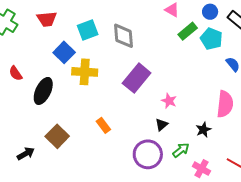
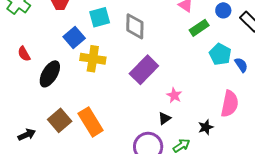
cyan pentagon: (211, 39) -> (220, 54), moved
orange rectangle: (103, 125) -> (91, 122), moved, size x1.8

